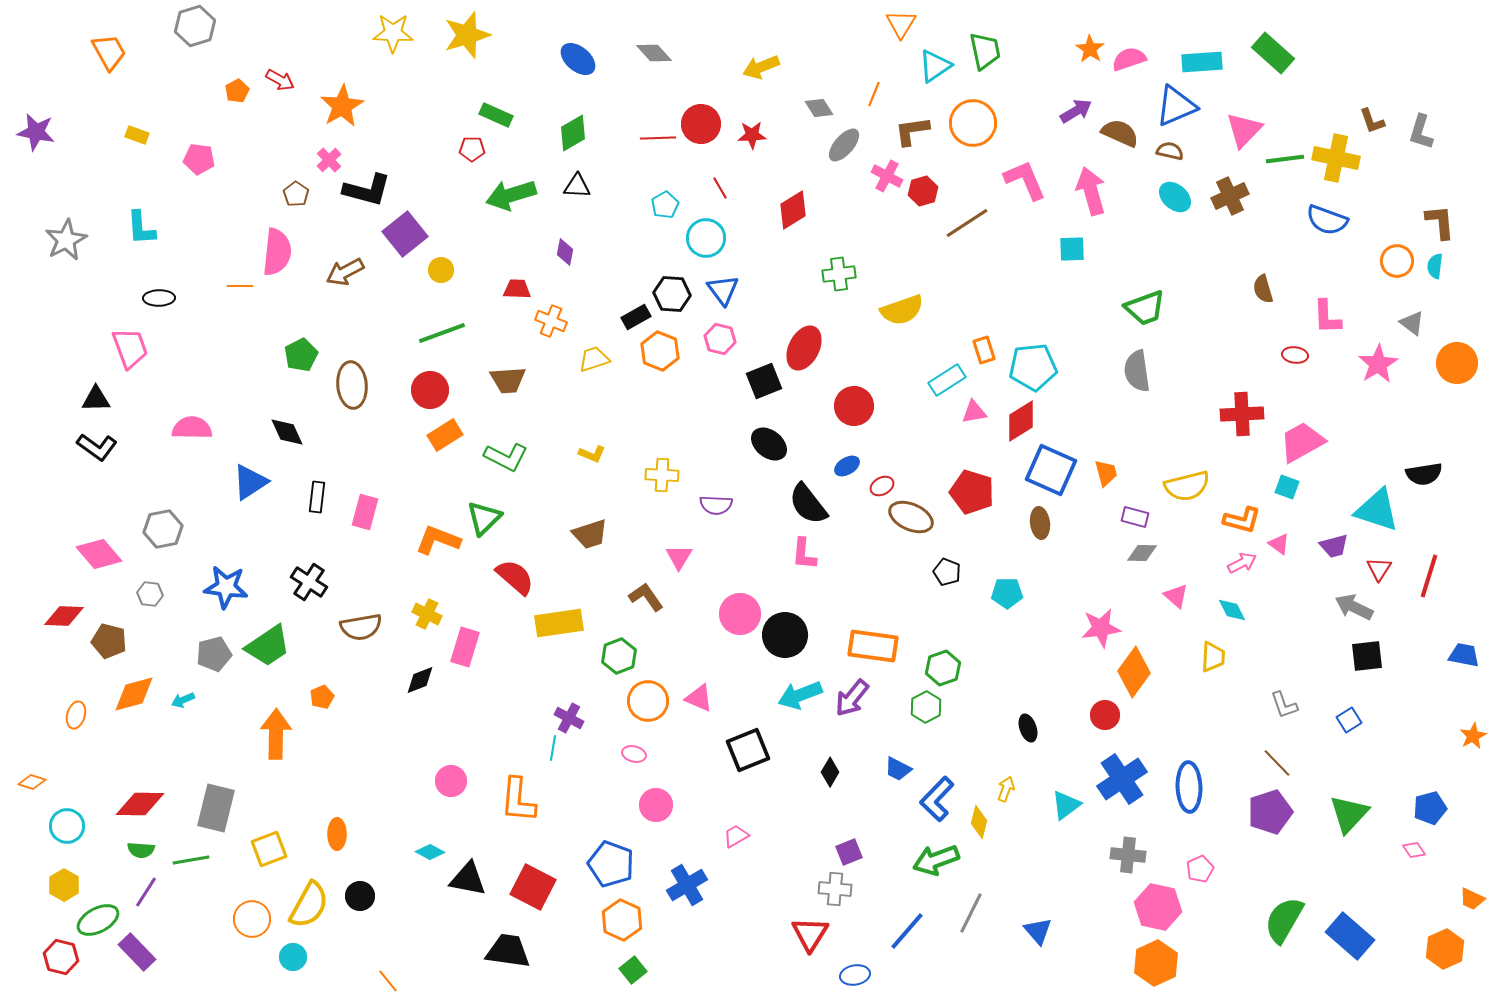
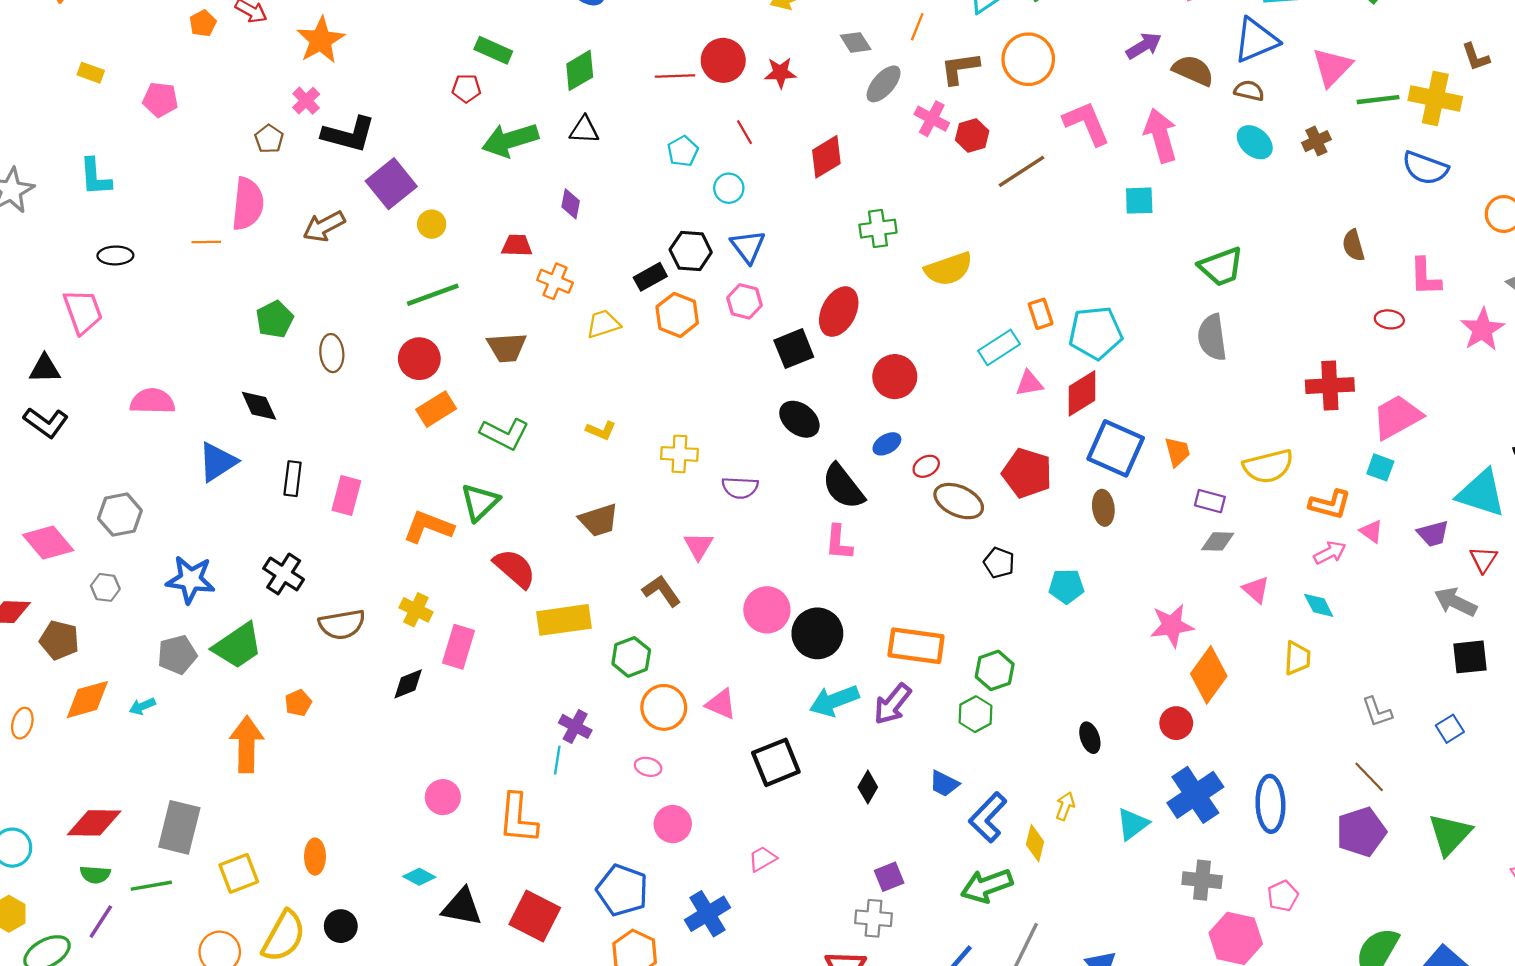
brown cross: (1230, 196) -> (1316, 141), size x0.7
cyan circle: (706, 238) -> (729, 188), size x0.7
brown ellipse: (352, 385) -> (332, 353), size x0.7

